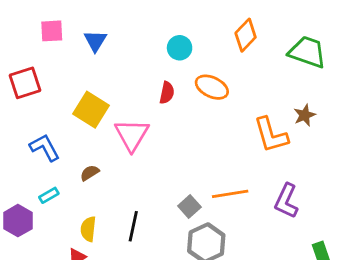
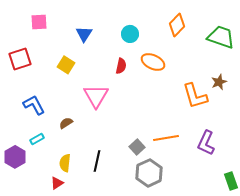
blue triangle: (95, 41) -> (84, 34), moved
yellow square: (91, 110) -> (66, 65), moved, size x0.7

